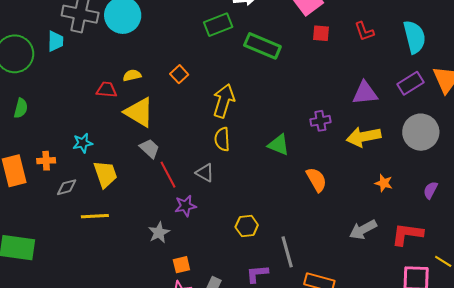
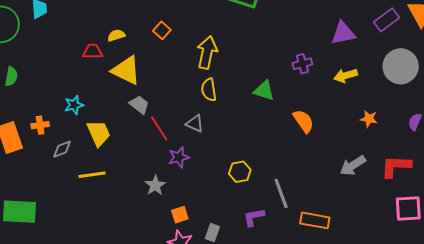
yellow arrow: (364, 137) -> (346, 76), size x0.7

